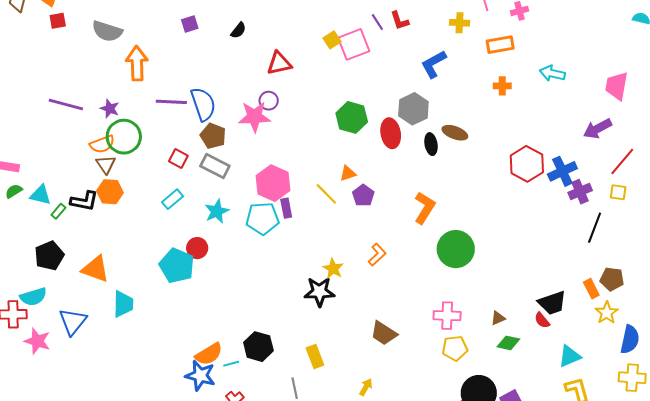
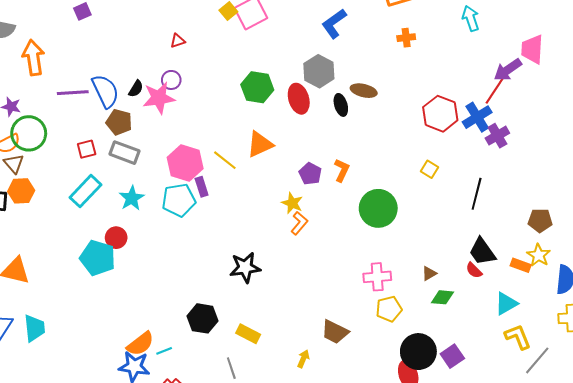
black semicircle: (238, 30) -> (136, 89), moved
red triangle: (279, 63) -> (178, 41), size x0.6
cyan arrow: (552, 73) -> (471, 18), moved, turned 65
pink trapezoid: (617, 86) -> (532, 49), moved
red square: (178, 158) -> (87, 149), turned -36
red line: (622, 161) -> (495, 90), moved
orange triangle: (348, 173) -> (260, 144), size x1.6
yellow square: (618, 192) -> (430, 169), moved, turned 30
yellow line: (326, 194) -> (225, 160), moved
purple pentagon: (363, 195) -> (310, 174), moved
cyan rectangle: (173, 199) -> (85, 191), size x1.5
orange L-shape: (425, 208) -> (342, 170), size x0.7
black line: (595, 228) -> (477, 194), moved
yellow star: (333, 269) -> (292, 203), moved
orange rectangle: (591, 289) -> (521, 265), moved, turned -36
black trapezoid: (552, 303) -> (482, 252), turned 80
cyan trapezoid: (123, 304) -> (34, 328), moved
brown trapezoid: (384, 333) -> (335, 332), moved
black hexagon: (258, 347) -> (202, 318), moved
yellow rectangle: (315, 356) -> (248, 334), turned -35

